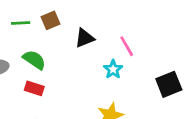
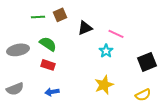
pink line: (127, 46) -> (116, 34), turned -35

